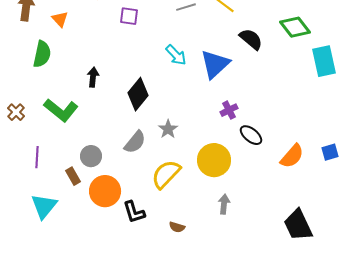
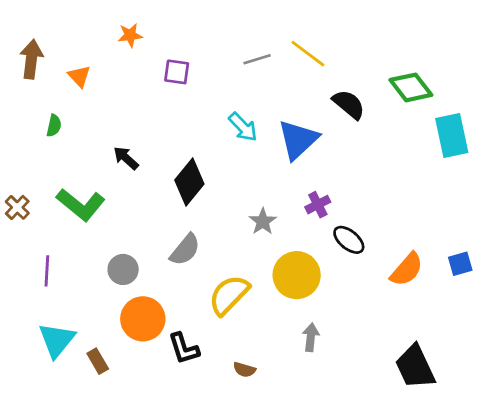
green semicircle: (42, 54) -> (54, 126), size x0.6
black arrow: (93, 77) -> (126, 158), turned -54
gray star: (168, 129) -> (263, 222), moved
brown rectangle: (73, 176) -> (98, 361), moved

